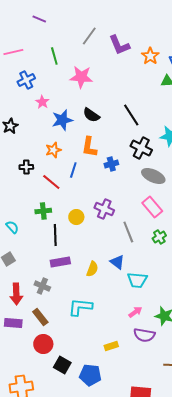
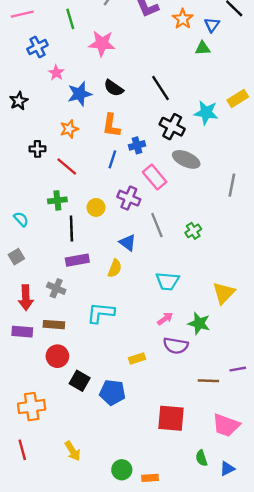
blue line: (73, 170) -> (112, 159), moved
pink rectangle: (152, 207) -> (155, 177), moved
blue triangle: (117, 262) -> (128, 243), moved
brown rectangle: (40, 317) -> (54, 325), turned -48

